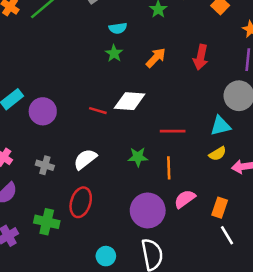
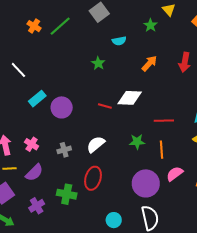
green star: (114, 53) -> (98, 63), moved
gray cross: (45, 165) -> (64, 150), turned -32

